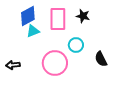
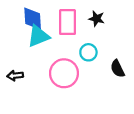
blue diamond: (28, 16) -> (33, 19), turned -65
cyan triangle: (33, 31) -> (38, 36), size x1.5

